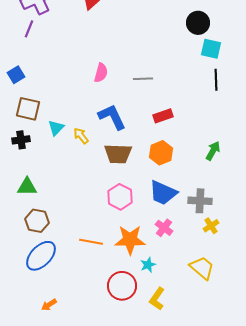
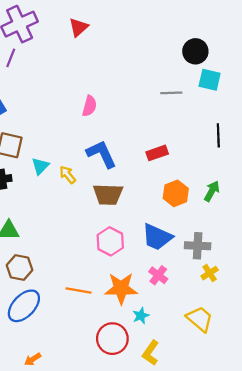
gray line: (143, 79) -> (171, 93), moved
black line: (216, 80) -> (218, 135), moved
orange hexagon: (161, 153) -> (176, 193), moved

